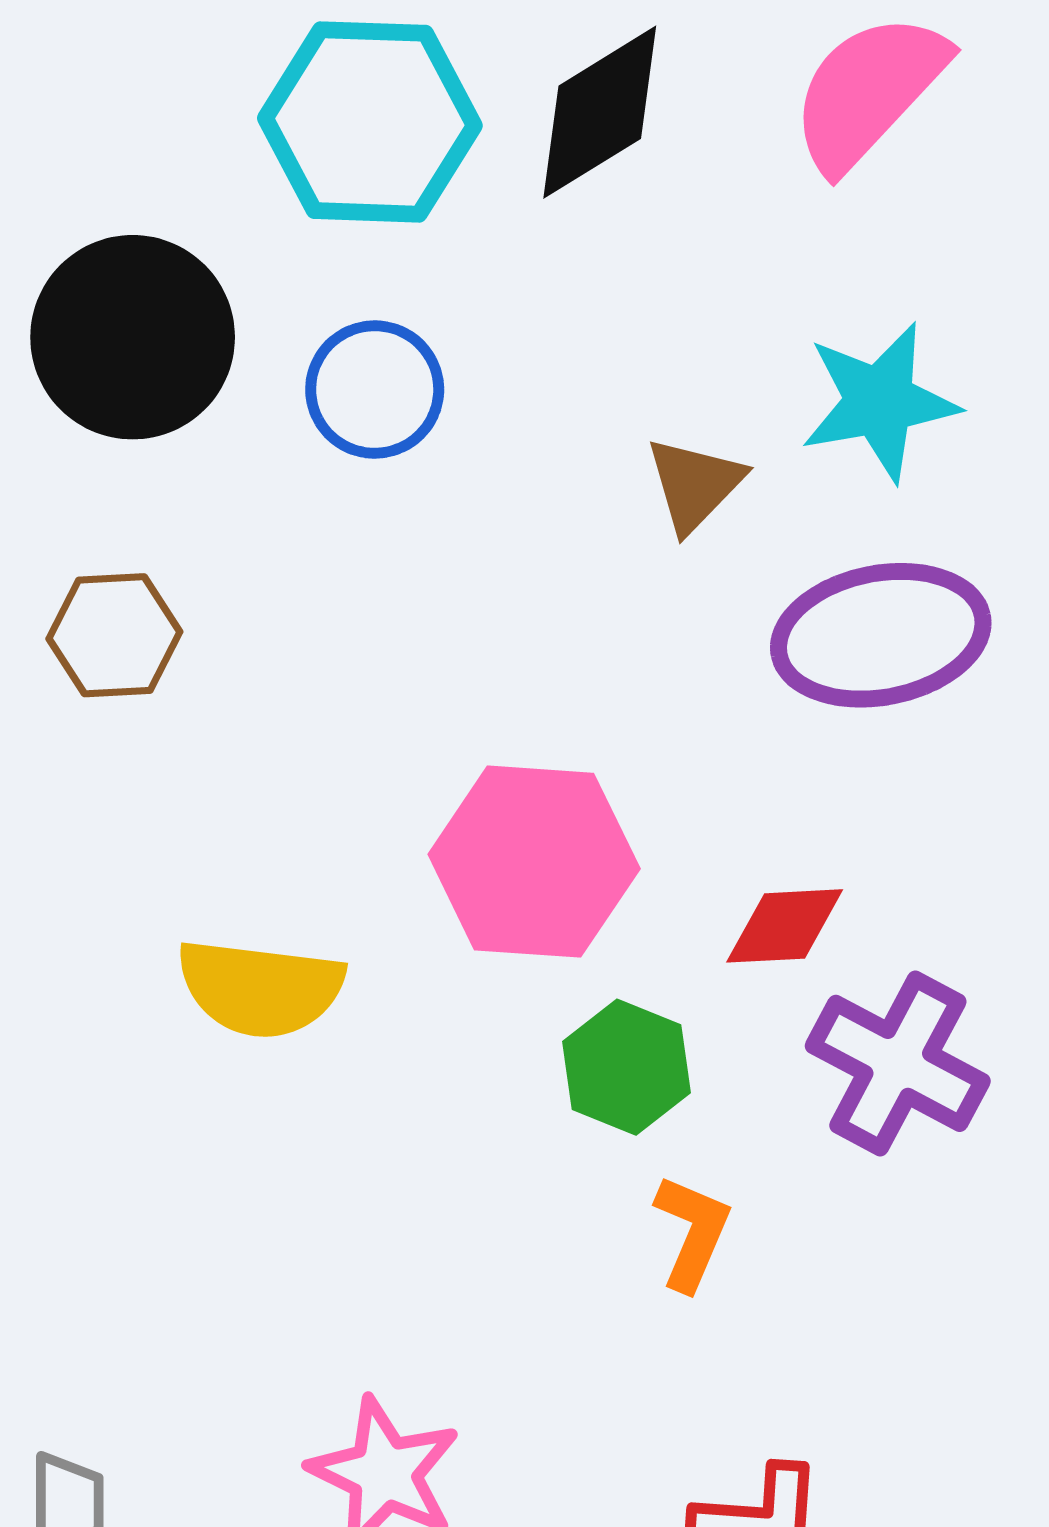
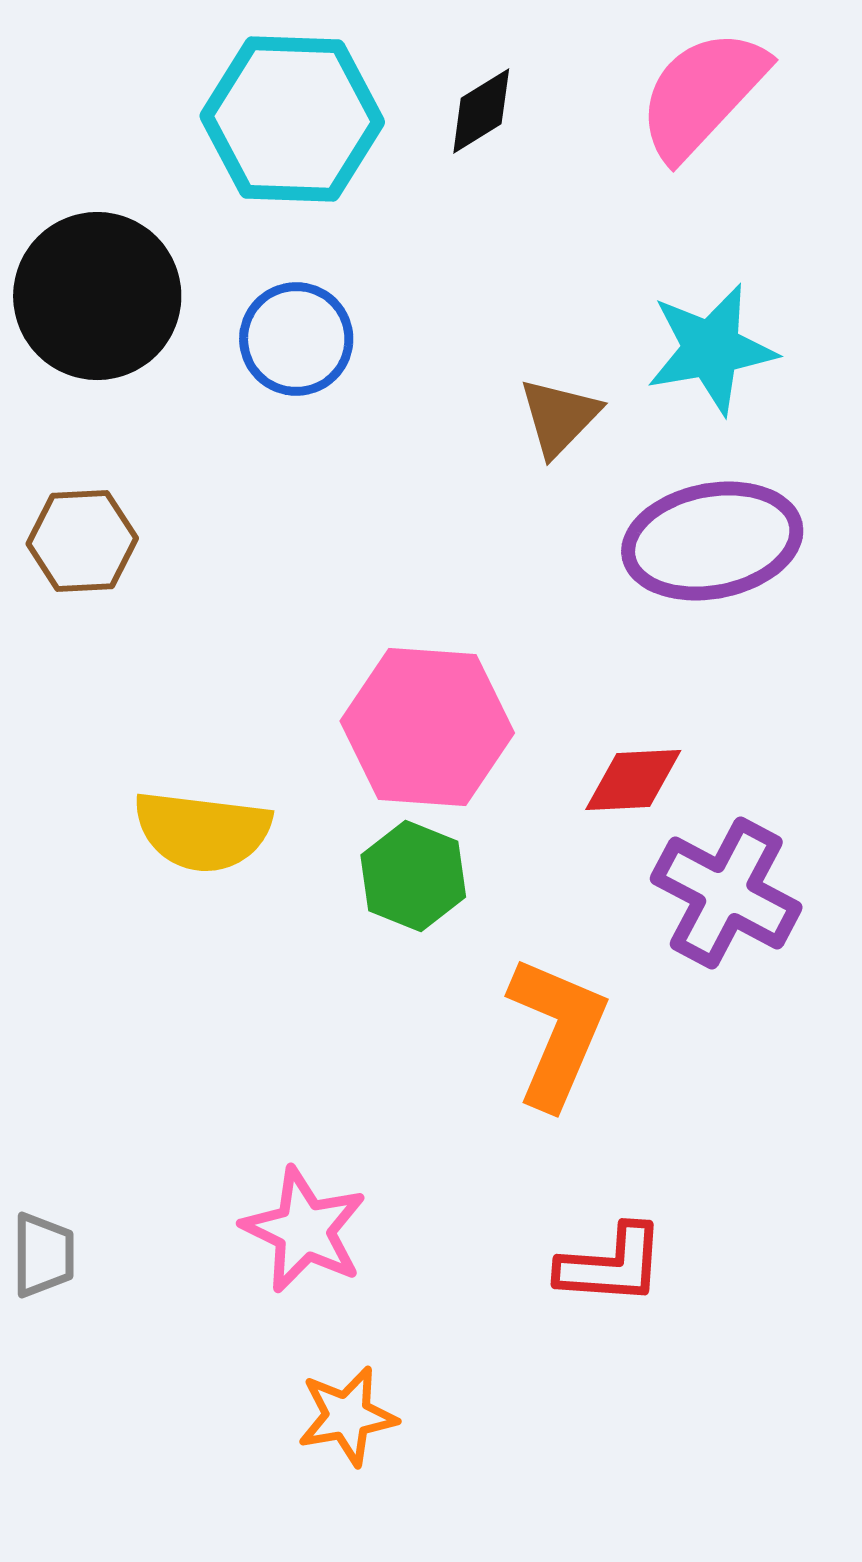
black diamond: (600, 112) -> (481, 111), size x0.6
green hexagon: (627, 1067) -> (413, 876), moved
orange L-shape: (692, 1233) -> (557, 1032), size x1.6

